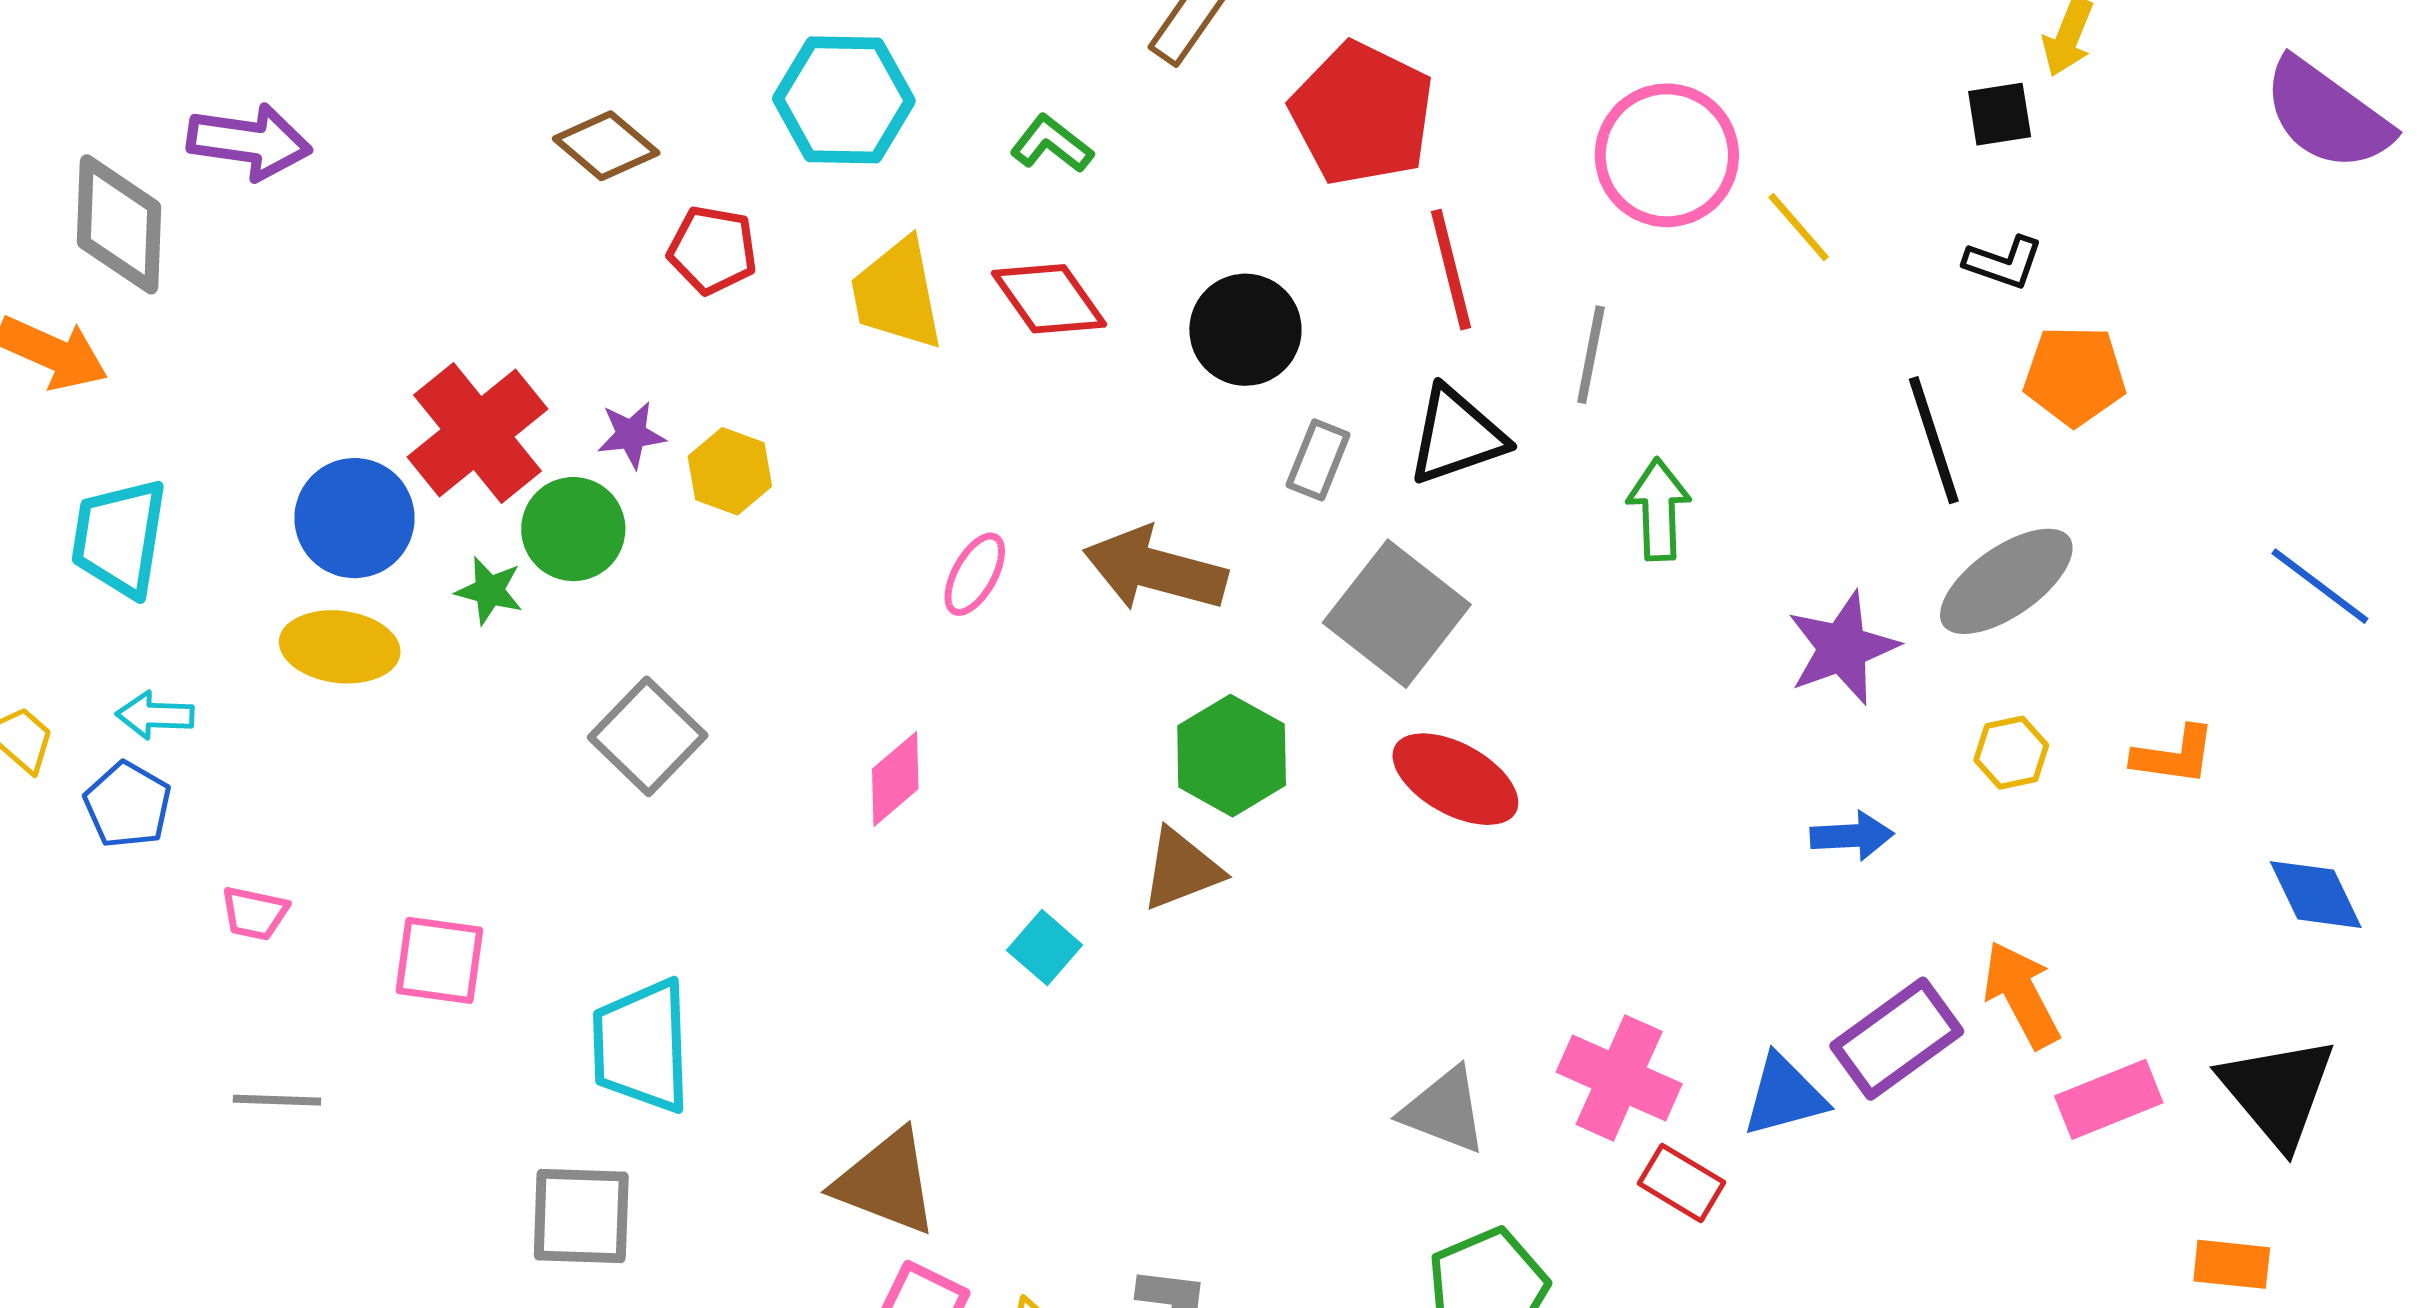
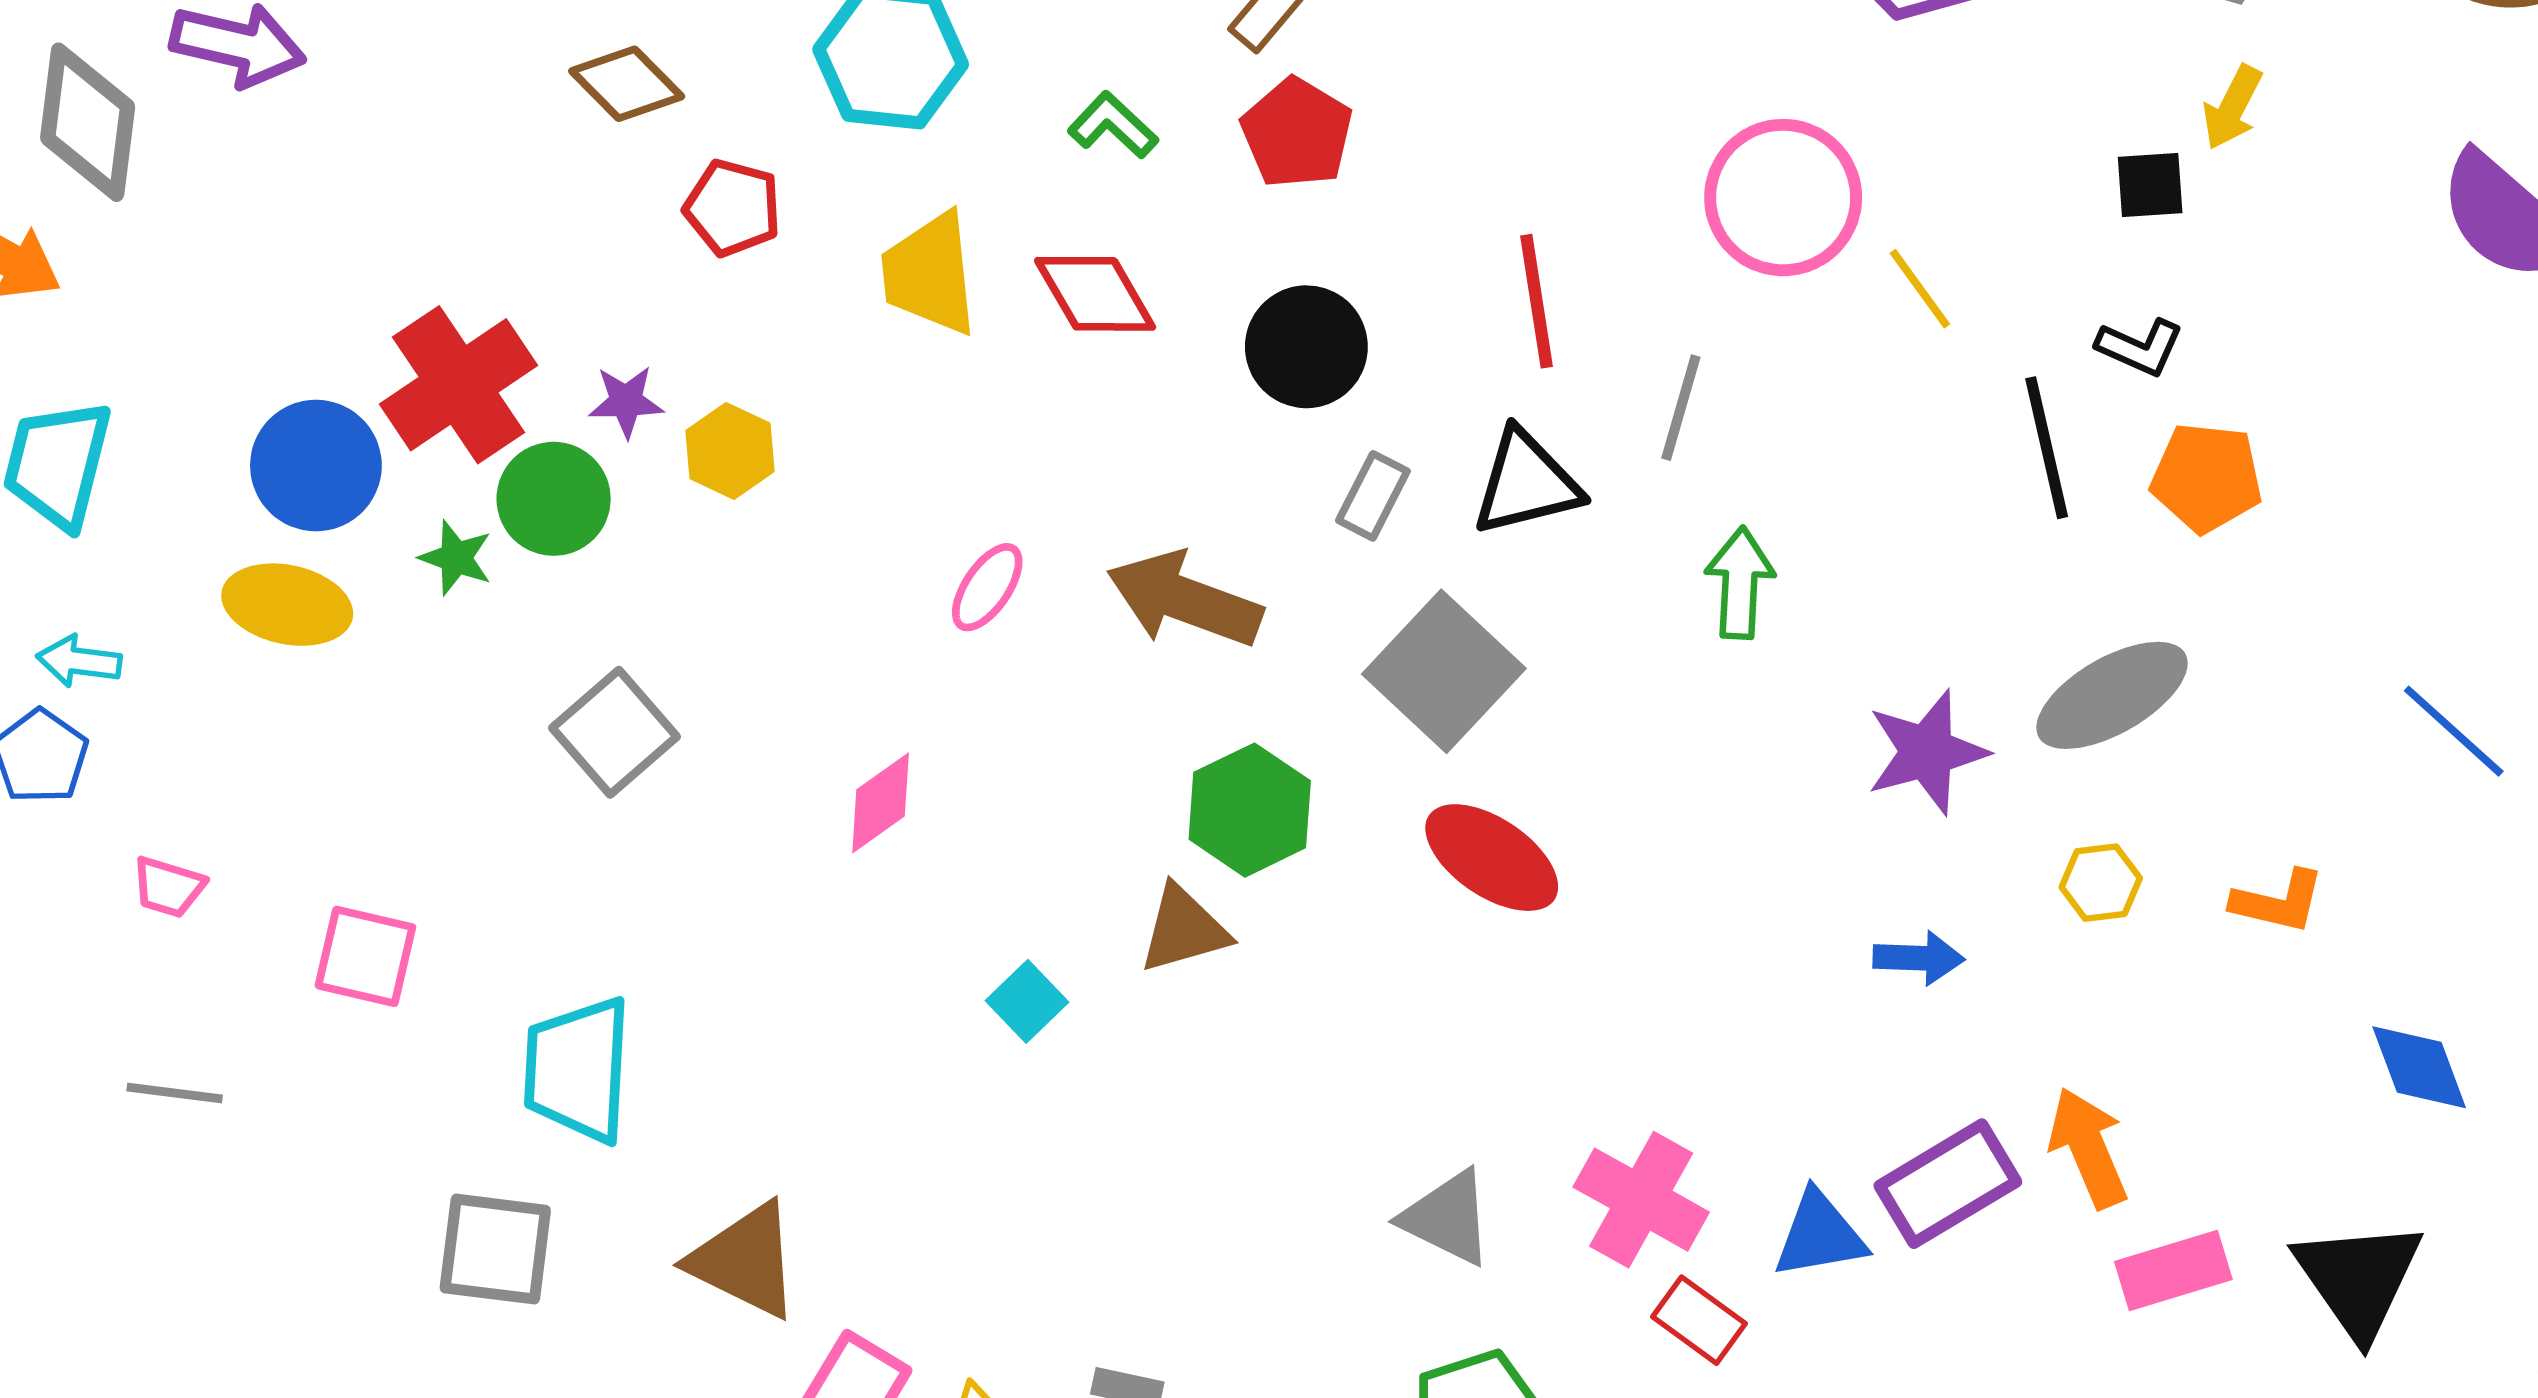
red pentagon: (1362, 114) -> (1297, 133), moved, size x0.7
black line: (1934, 440) -> (2047, 448), moved
brown triangle: (886, 1182) -> (745, 1260), moved

